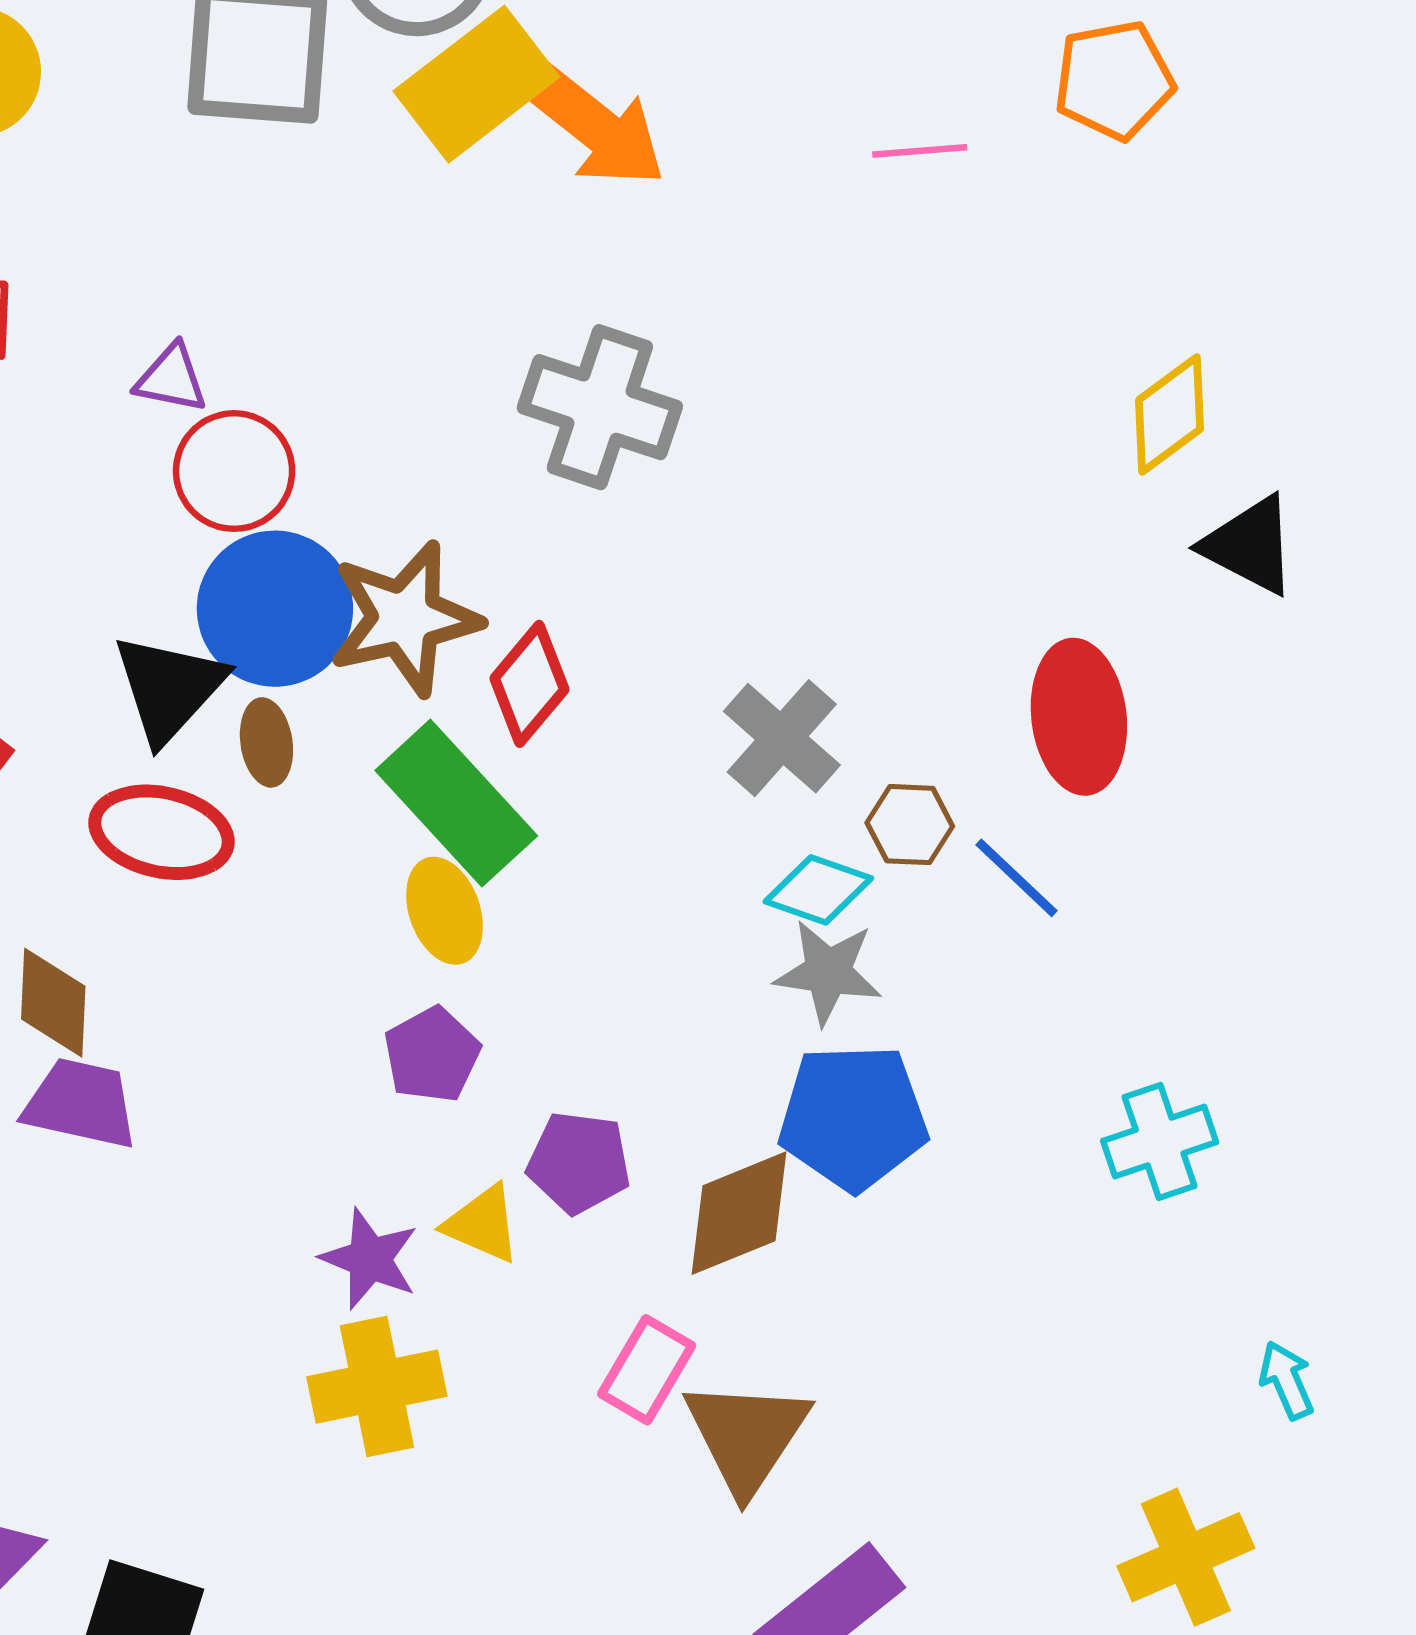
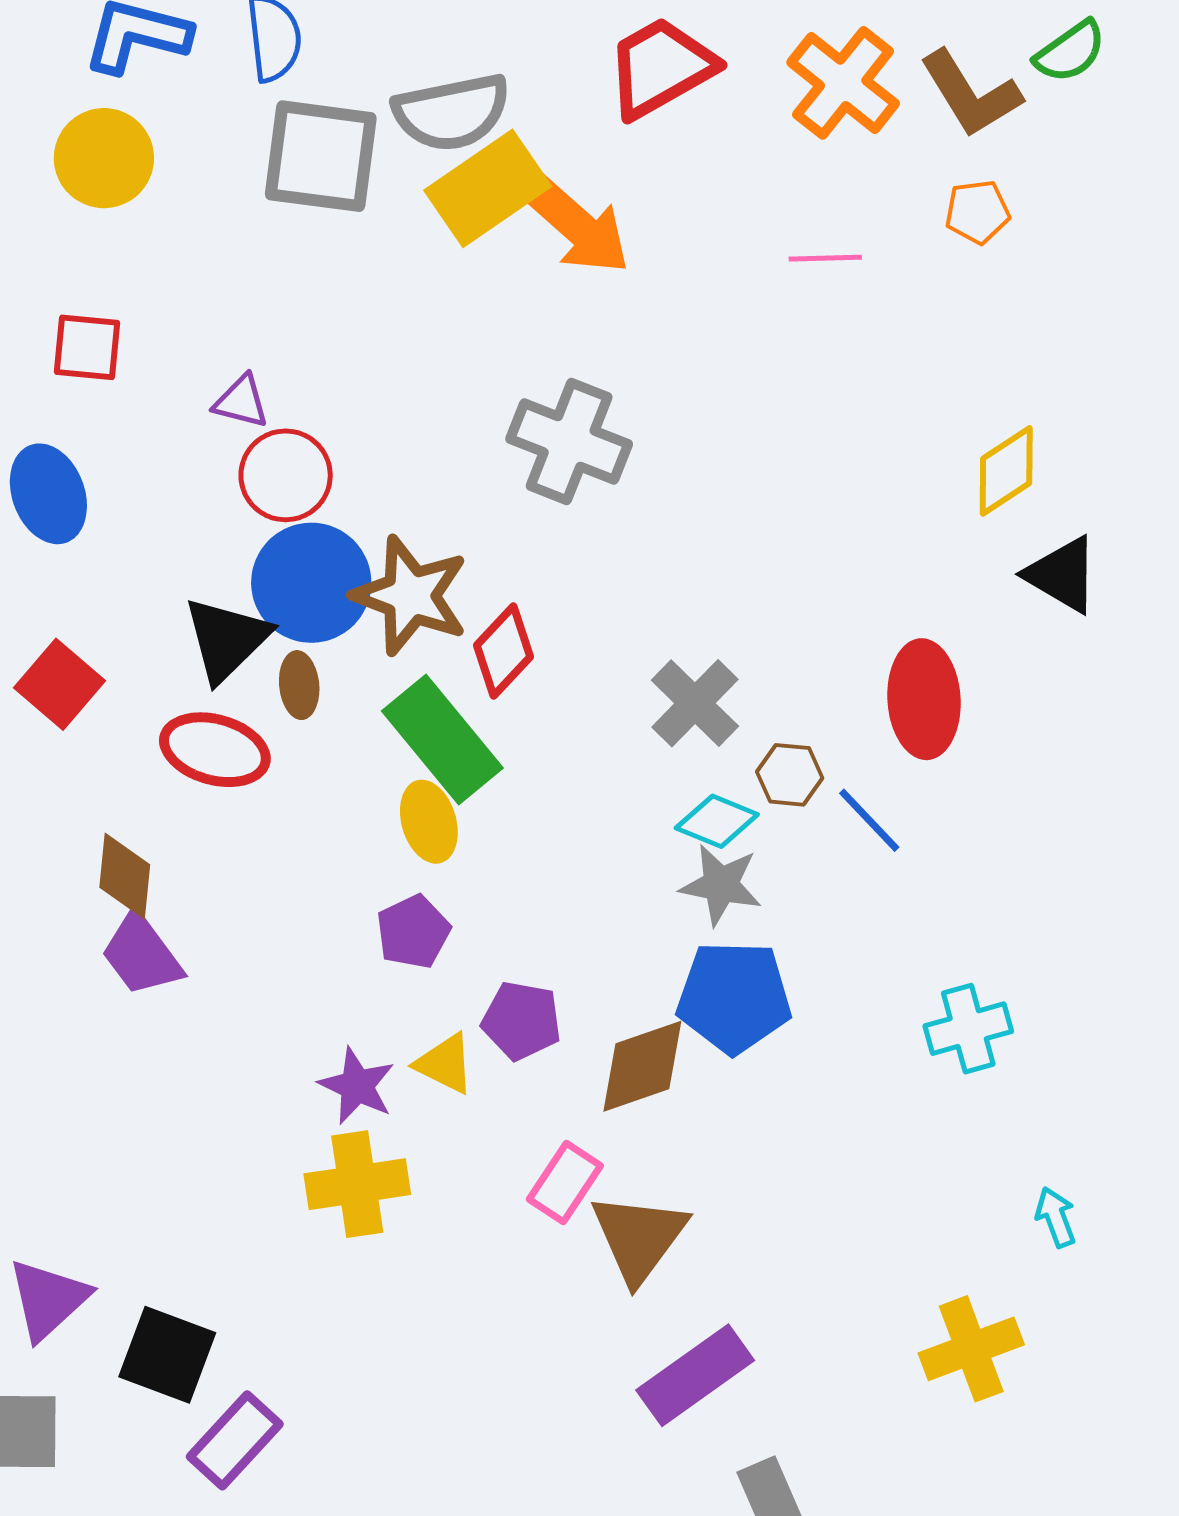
orange pentagon: (1114, 80) -> (977, 212), size x0.7
brown star: (405, 618) -> (411, 596), turned 30
purple trapezoid: (81, 1103) -> (142, 955), turned -142

